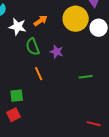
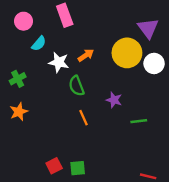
purple star: (57, 52) -> (114, 100), moved
green square: (17, 96) -> (78, 168), moved

